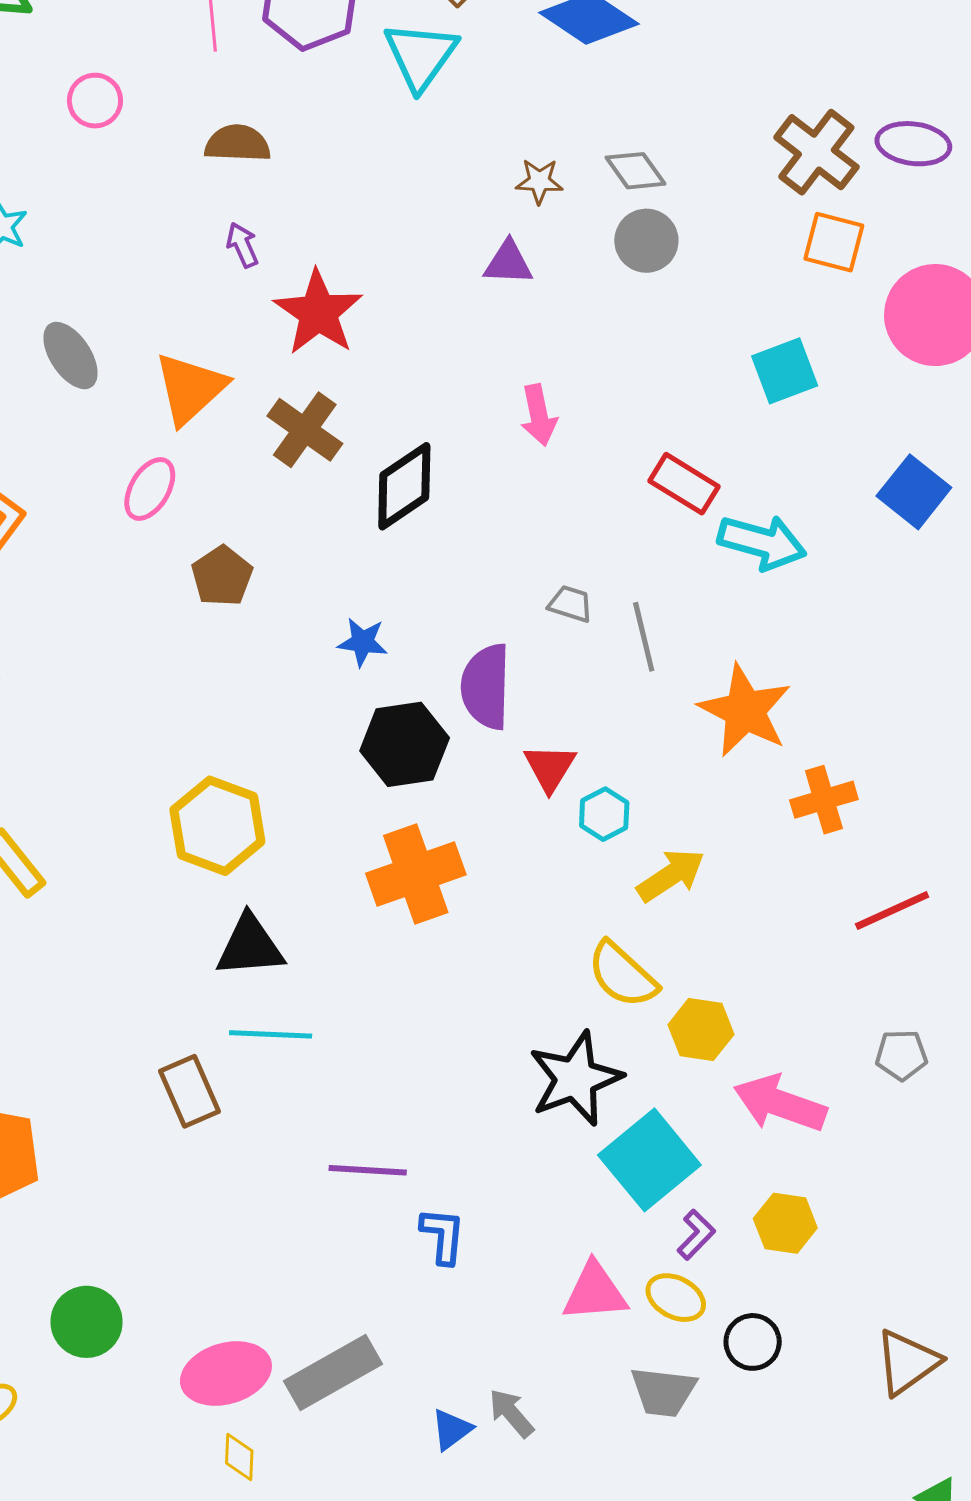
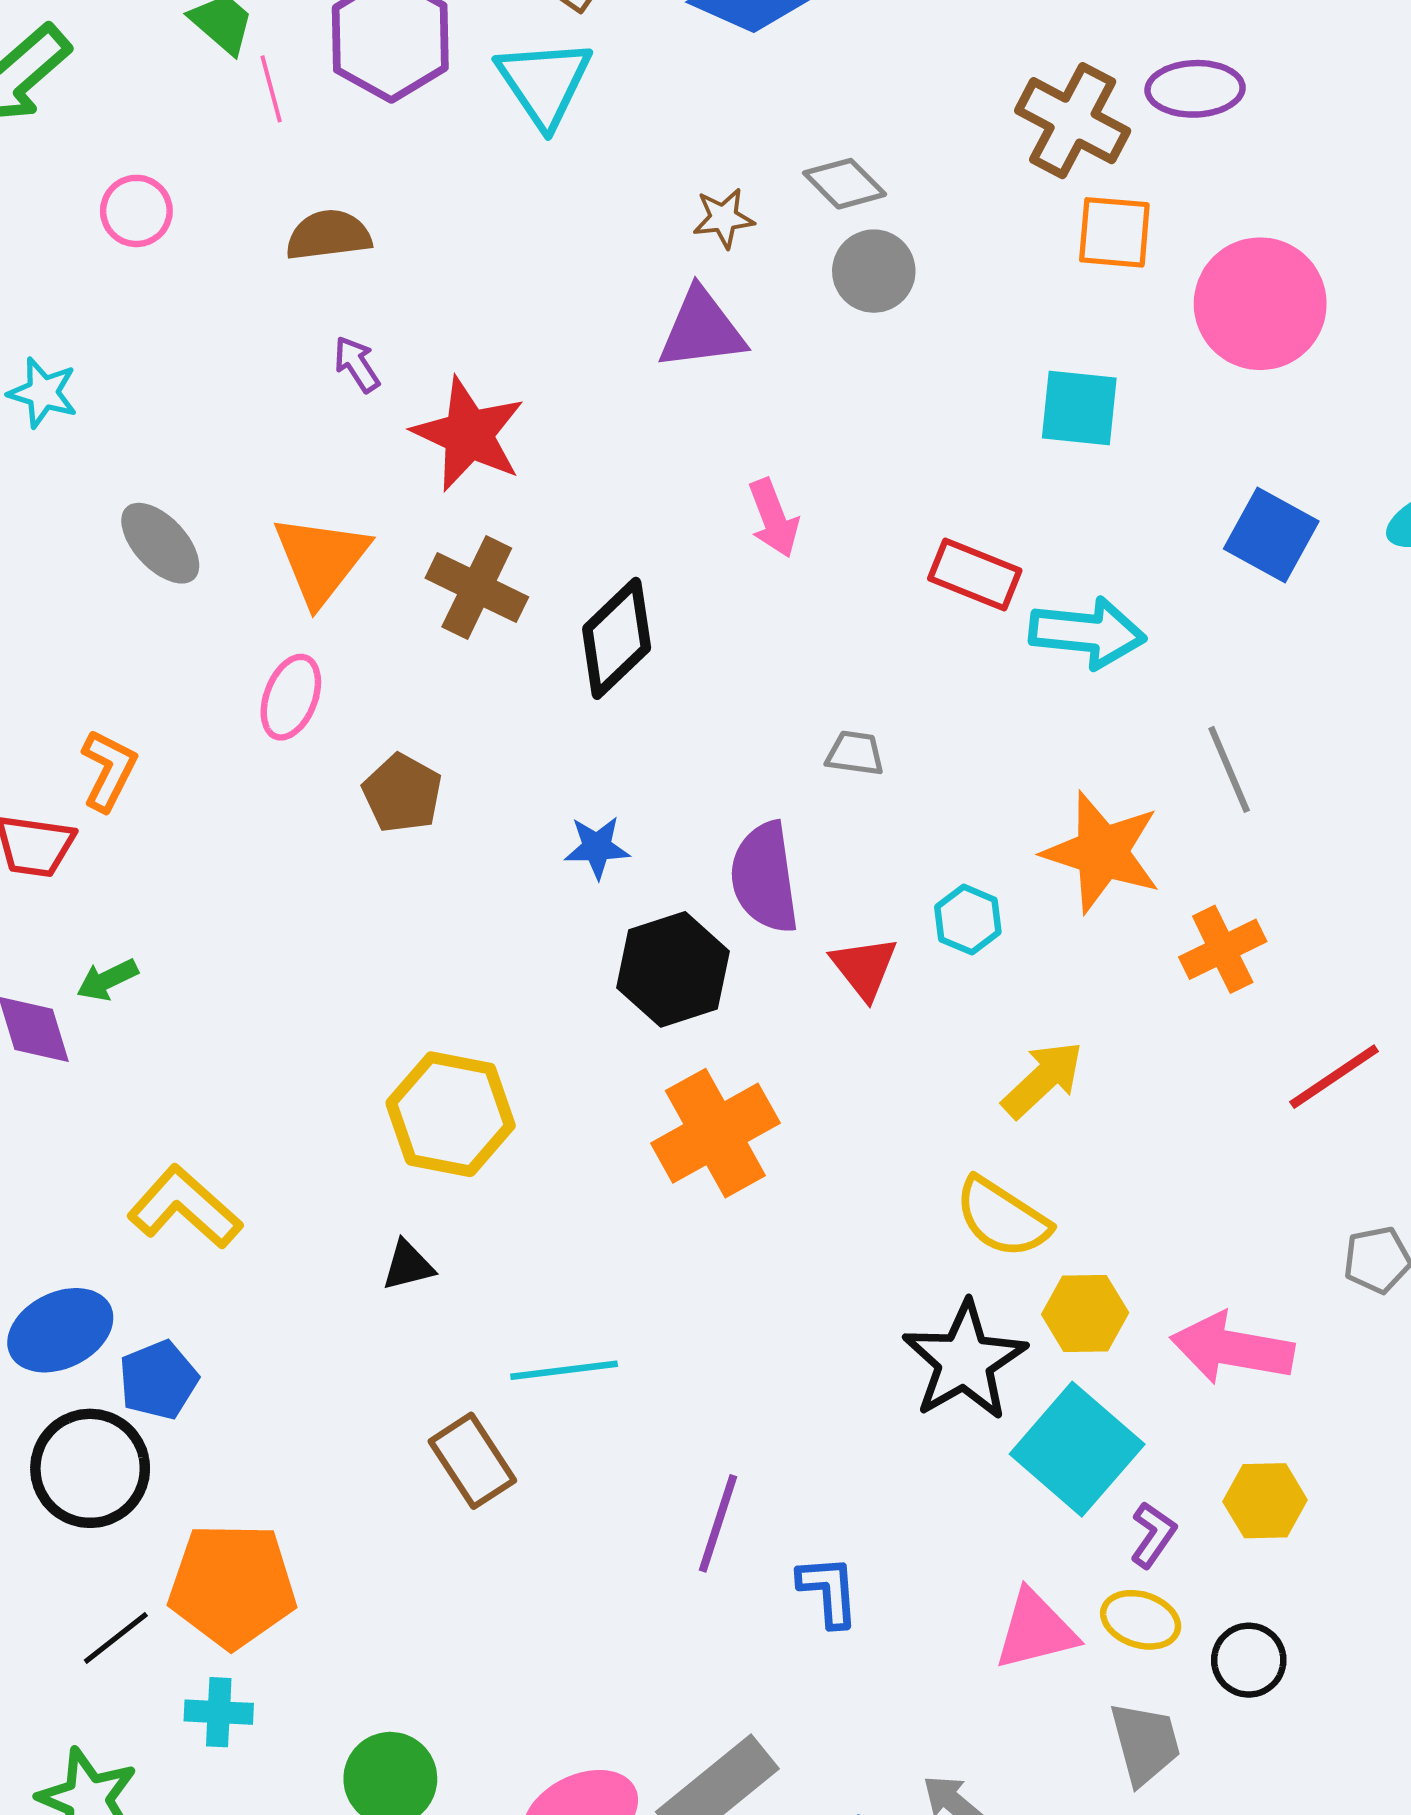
purple triangle: (508, 263) -> (702, 329), size x1.4
cyan square: (785, 371) -> (1079, 408), turned 36
gray line: (644, 637) -> (1229, 769), moved
cyan hexagon: (604, 814) -> (968, 920), moved
black triangle: (250, 946) -> (408, 1265), moved, size x0.6
yellow hexagon: (701, 1030) -> (1085, 1313), moved
purple line: (368, 1170) -> (718, 1523), turned -66
gray trapezoid: (663, 1392) -> (1145, 1743), turned -102

